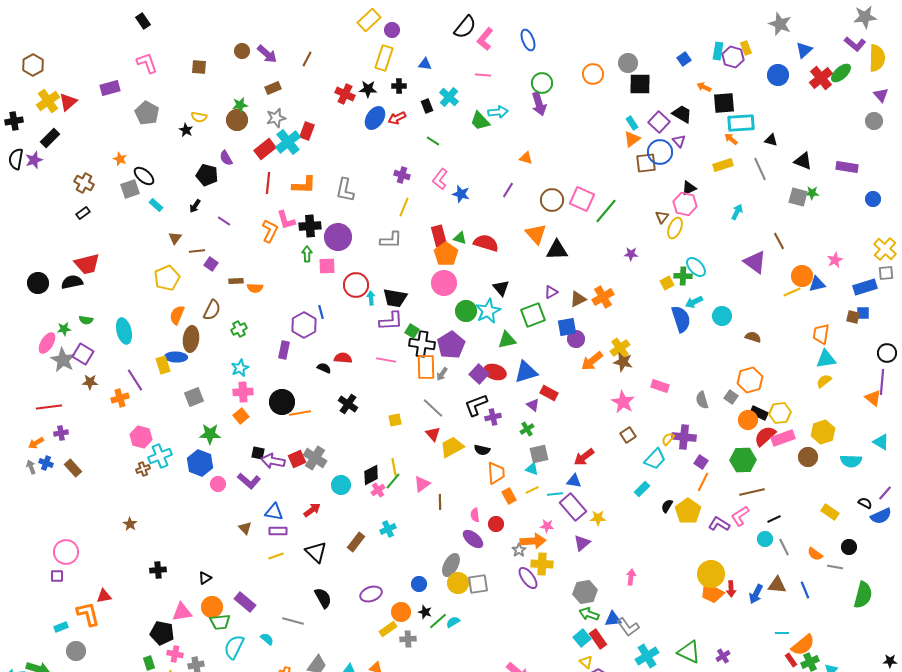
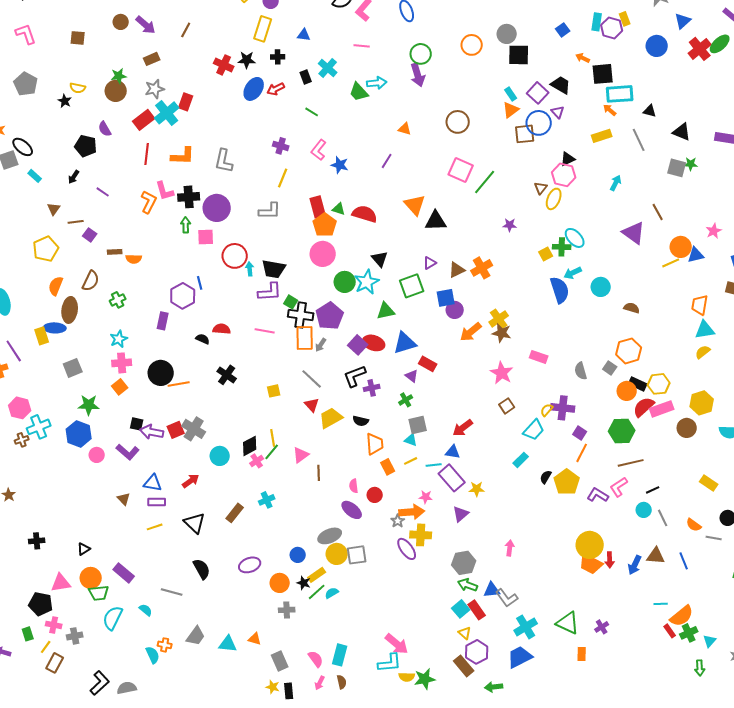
brown circle: (552, 200) -> (458, 122), moved
gray ellipse: (451, 565) -> (330, 536), turned 40
yellow rectangle: (388, 629) -> (317, 575), moved

